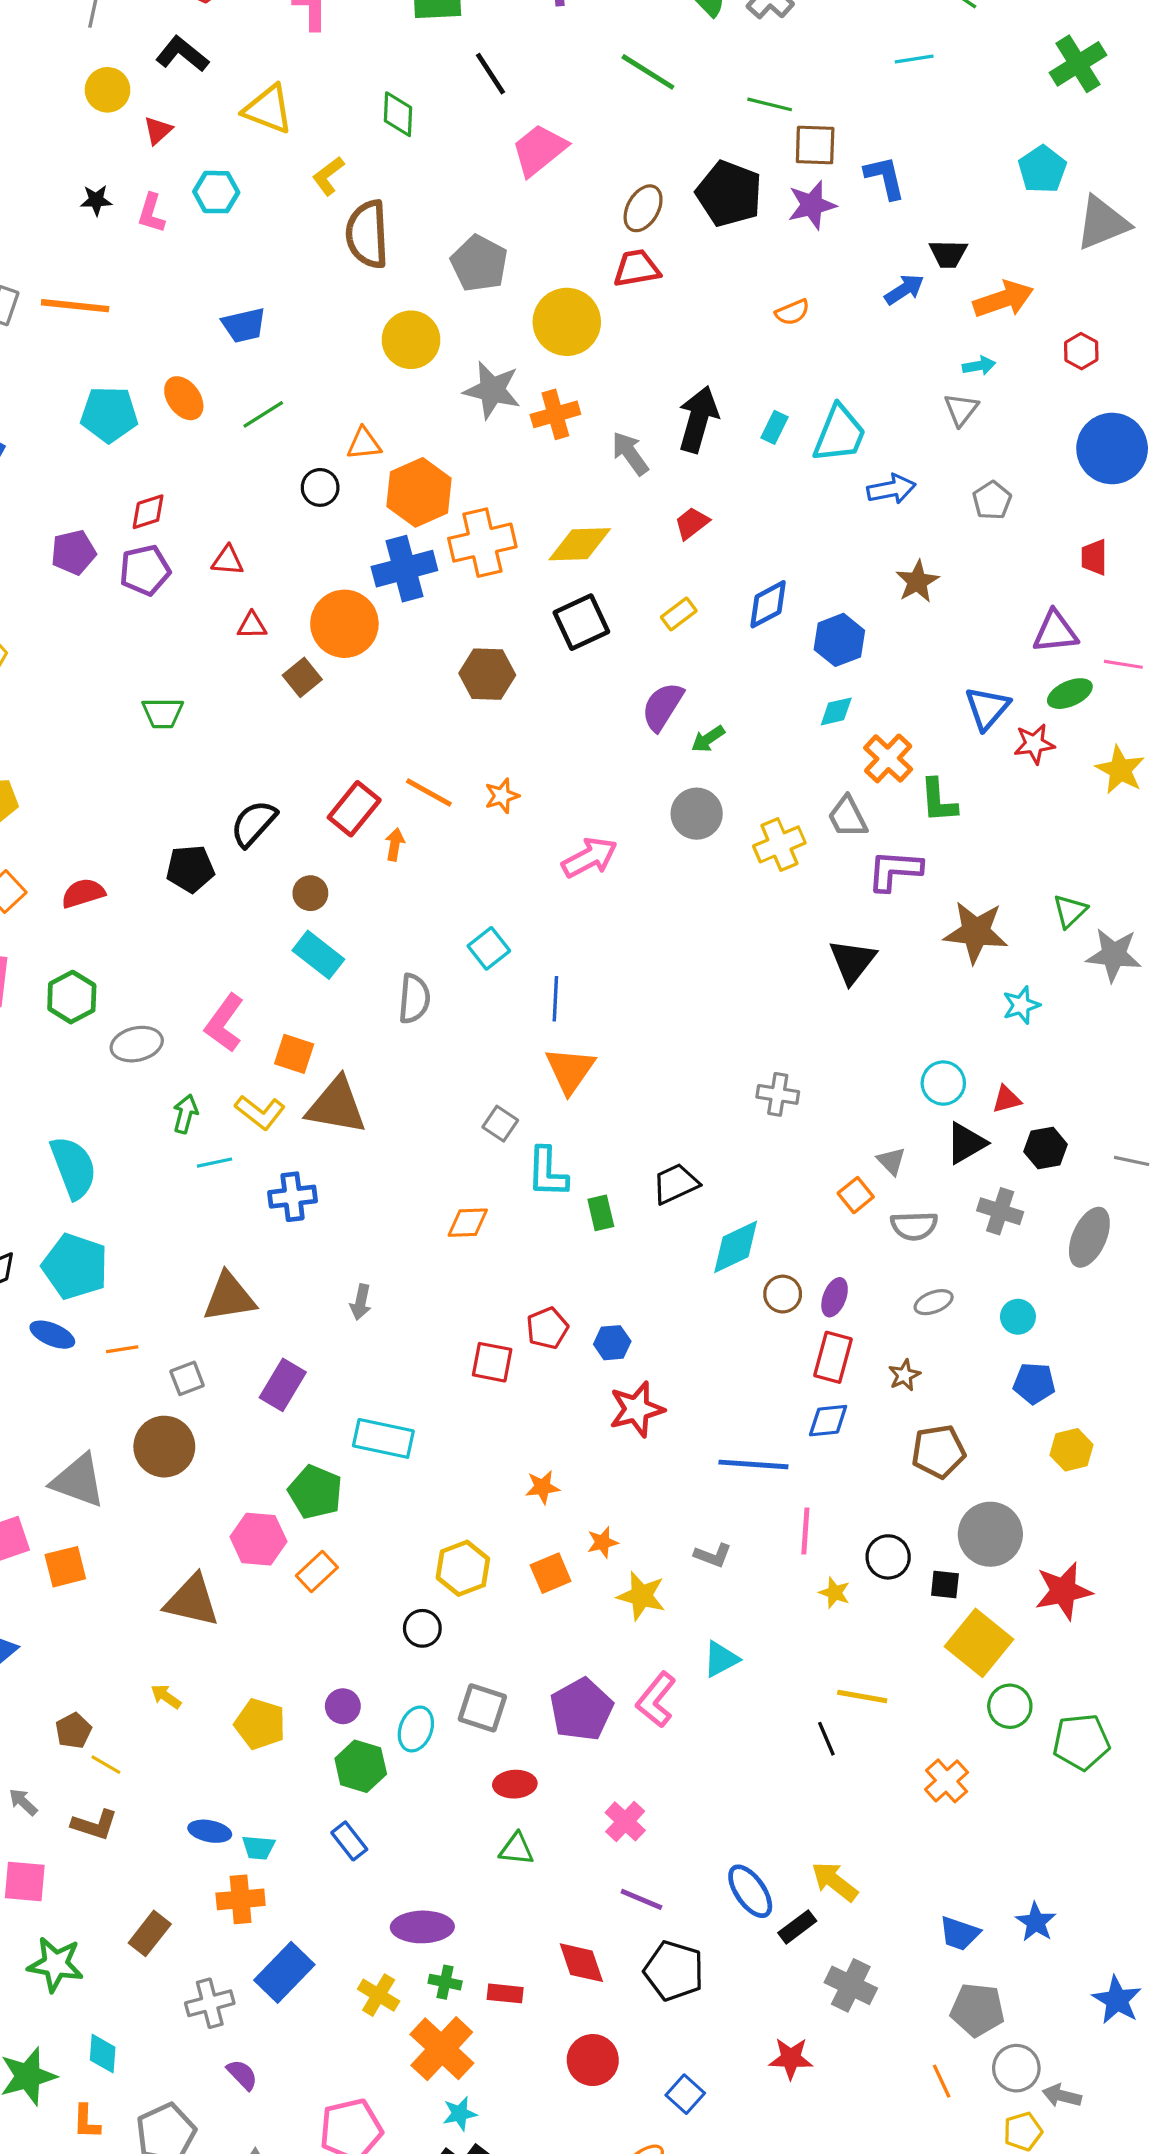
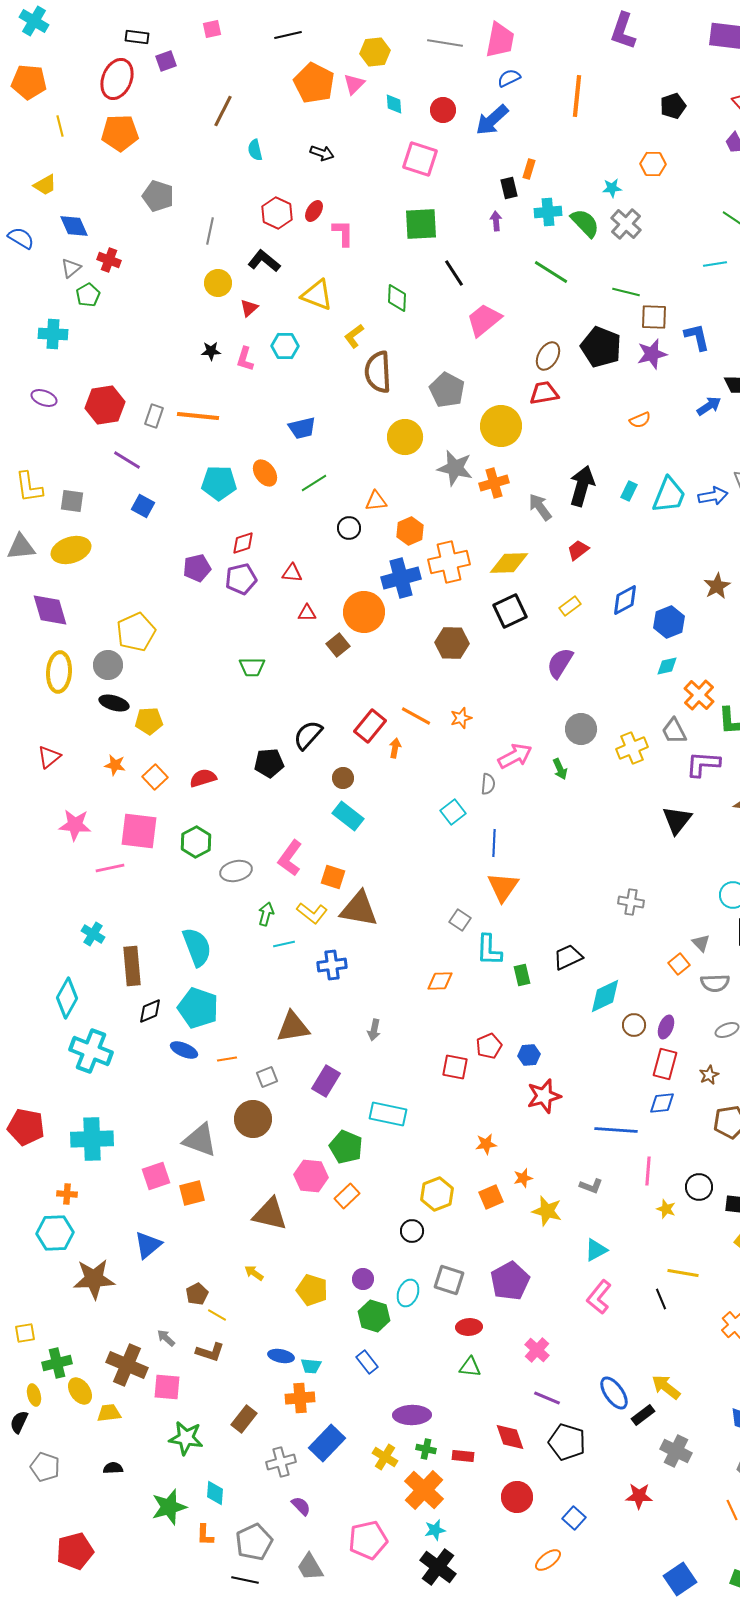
blue arrow: (891, 489) -> (713, 496), moved
orange hexagon: (419, 492) -> (410, 531), size x0.7
green arrow: (708, 739) -> (560, 769), moved, turned -80
gray semicircle: (414, 999) -> (488, 784), moved, size x0.7
pink L-shape: (656, 1700) -> (599, 1297), moved

